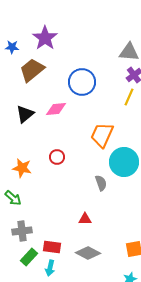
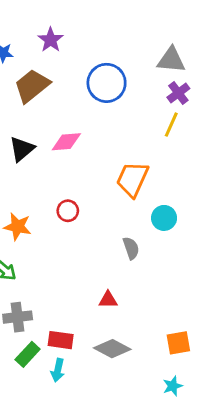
purple star: (45, 38) -> (51, 40), size x0.7
blue circle: (82, 82) -> (107, 83), moved
cyan circle: (124, 162) -> (164, 218), size x0.6

